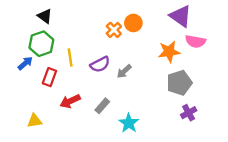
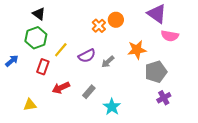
orange star: (169, 52) -> (137, 50), moved
yellow line: (70, 57) -> (61, 50), turned 49
blue arrow: (25, 63) -> (12, 61), moved

